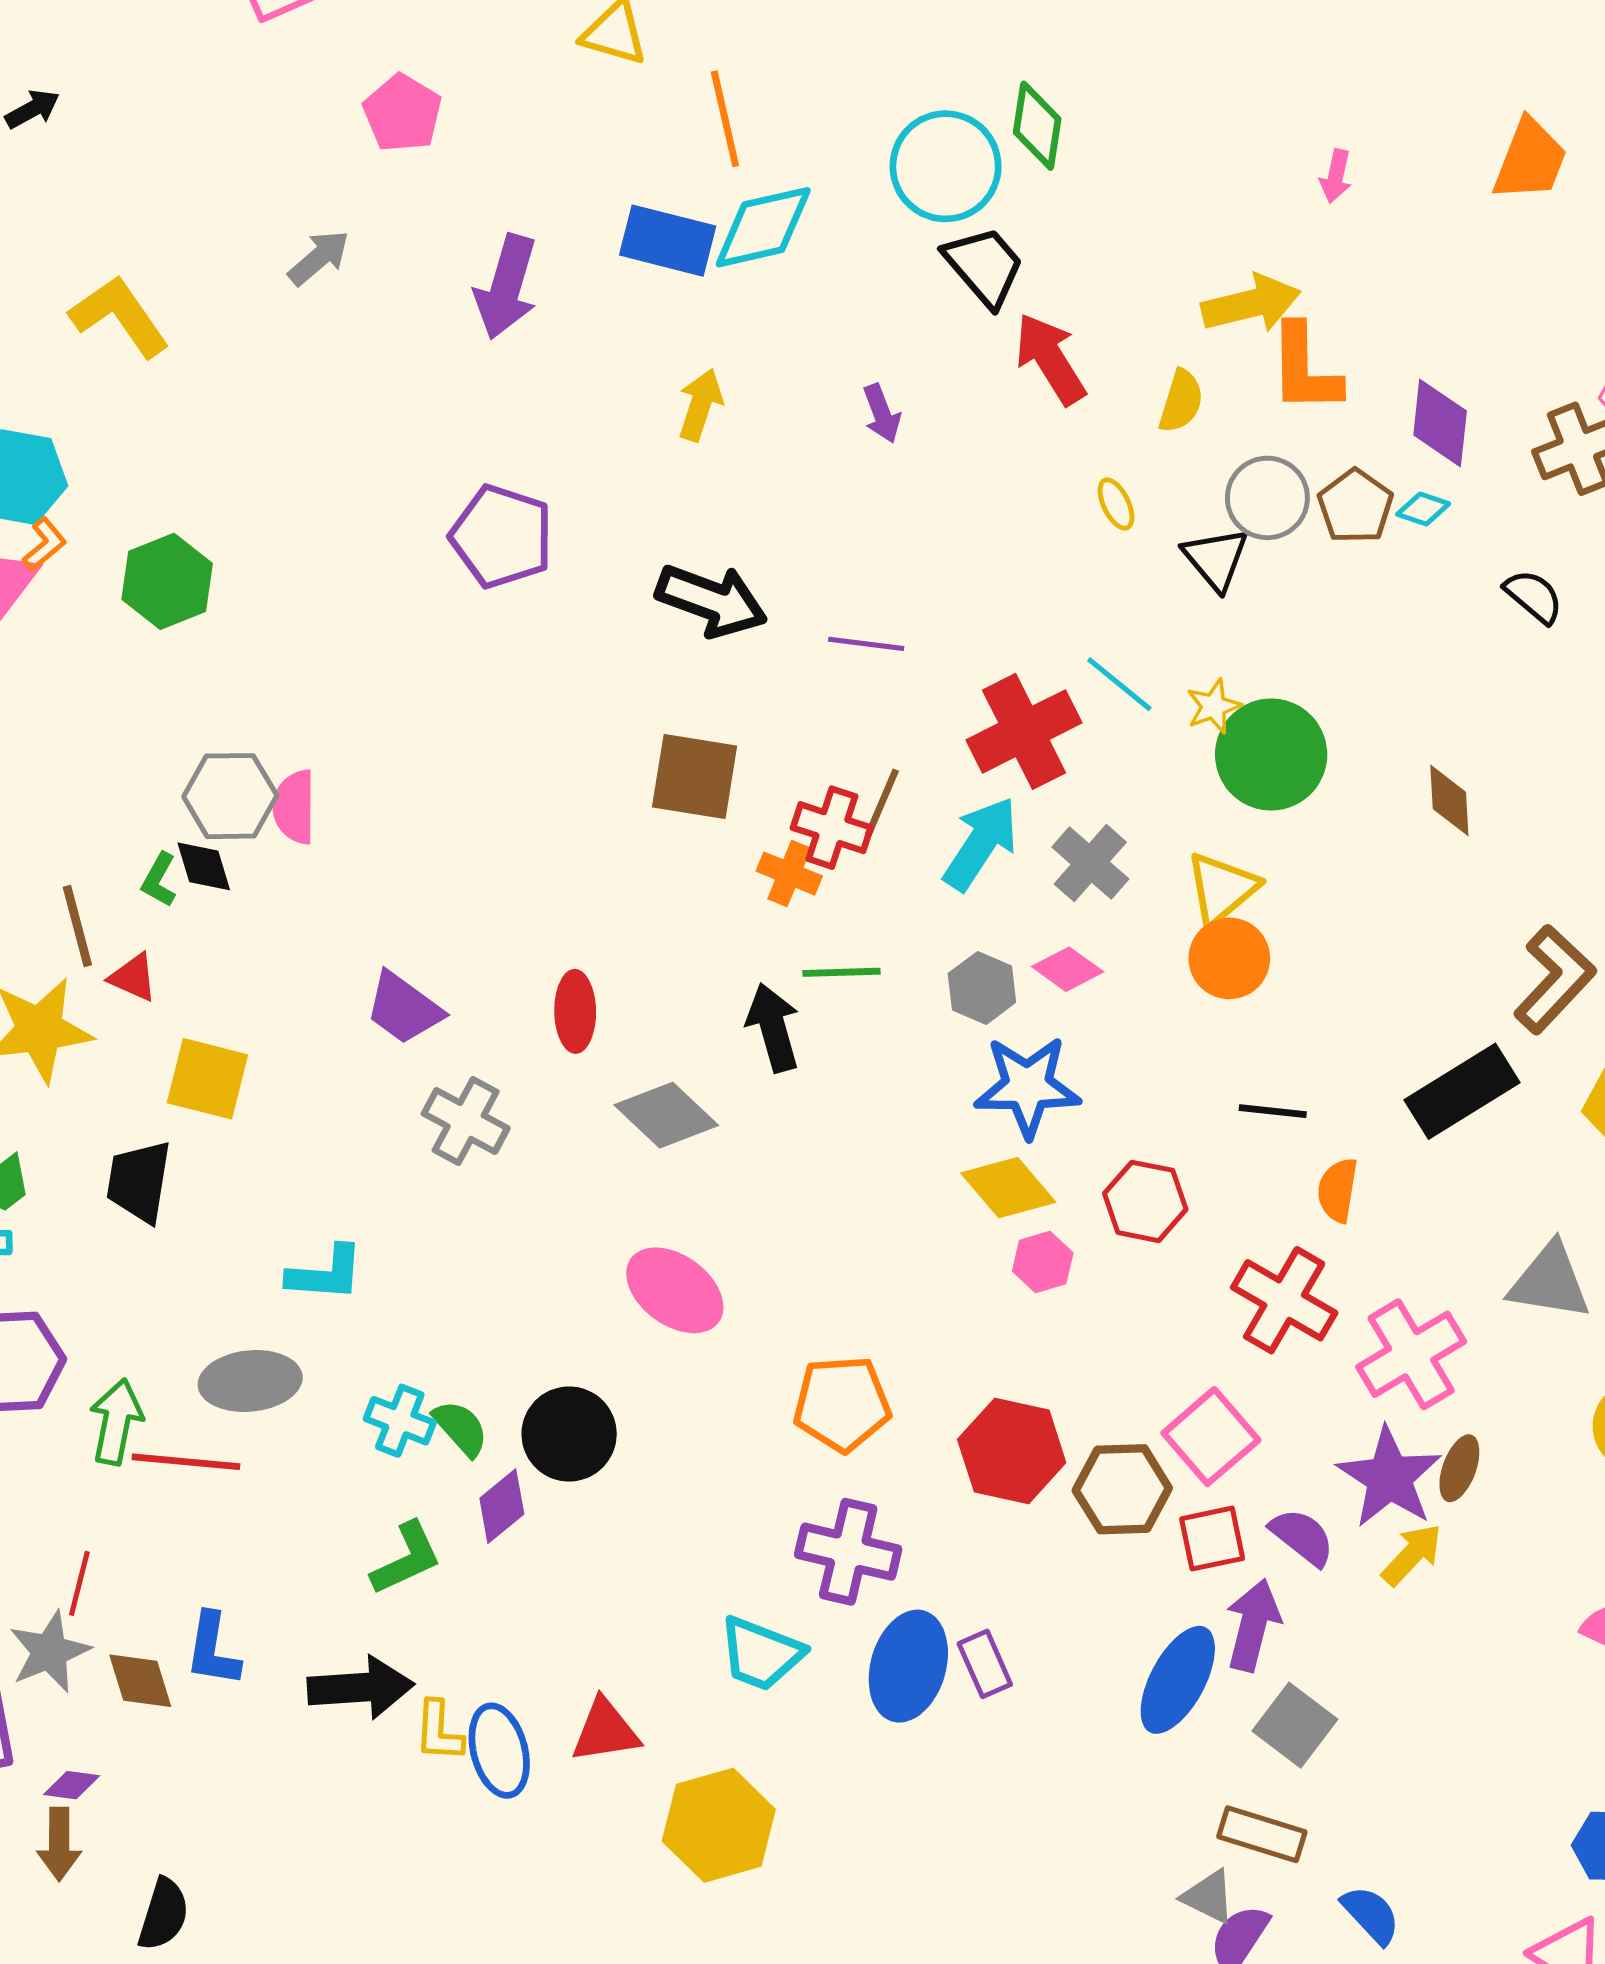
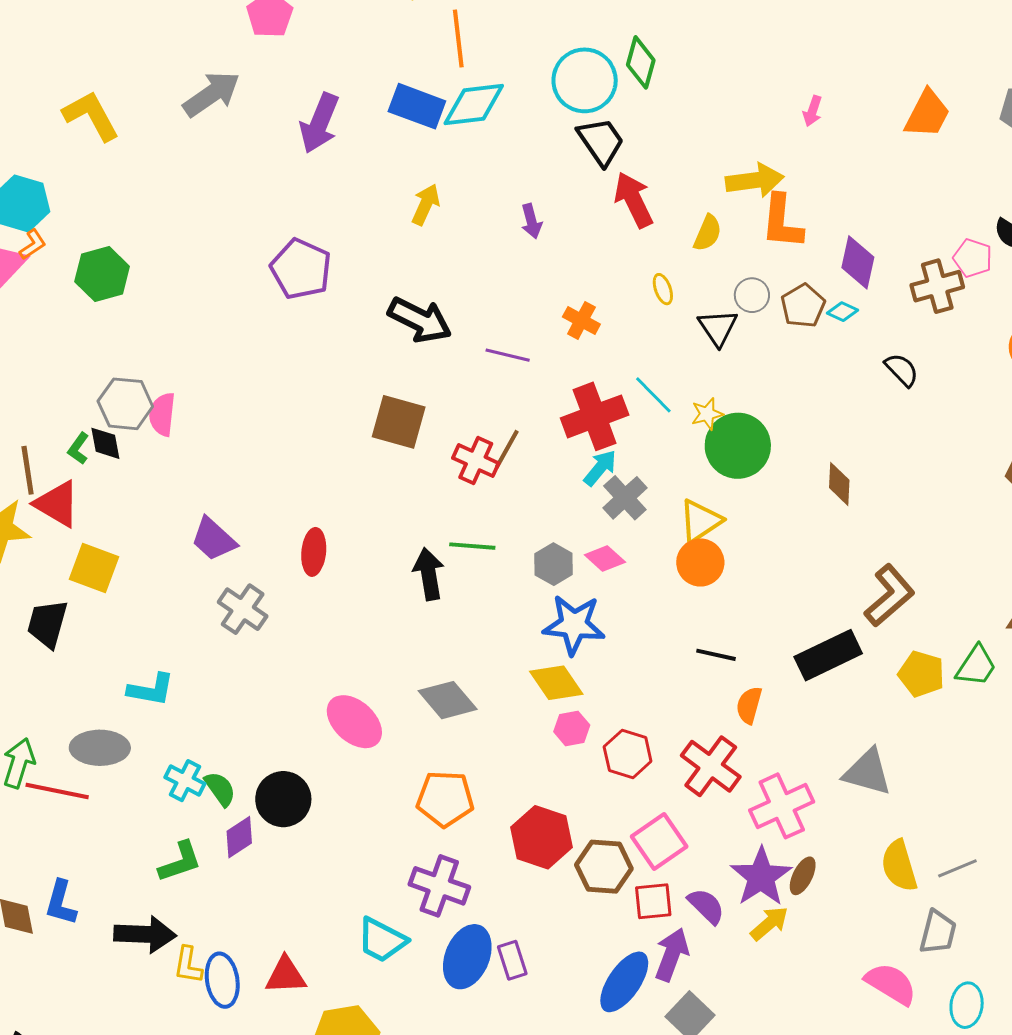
gray arrow: (319, 258) -> (212, 94), size x1.5
gray circle: (1267, 498) -> (752, 295), size x0.7
cyan arrow: (981, 844) -> (600, 468), moved, size x0.7
orange cross: (789, 874) -> (581, 321), moved
red triangle: (133, 977) -> (57, 504), size x1.6
gray diamond: (666, 1115) -> (448, 700), moved
red hexagon: (1145, 1201) -> (628, 754), moved

